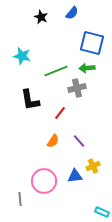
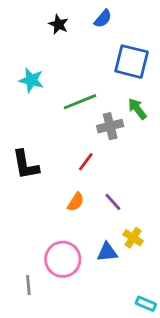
green arrow: (87, 68) -> (137, 109), moved, turned 56
black L-shape: (30, 100) -> (26, 165), moved
yellow cross: (93, 166) -> (133, 238), turned -32

